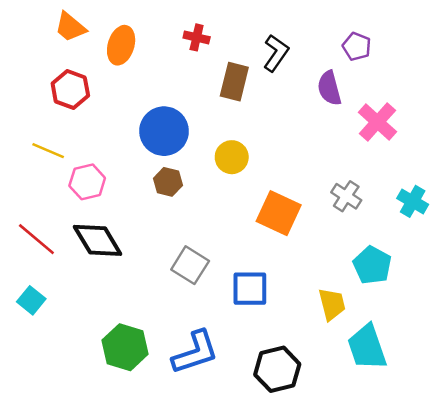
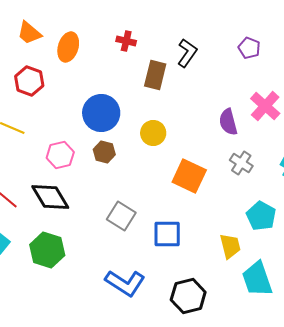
purple semicircle: (329, 88) -> (228, 122), moved
pink hexagon: (87, 182) -> (60, 155), moved
green hexagon: (125, 347) -> (47, 250), moved
blue L-shape: (195, 352) -> (125, 283), turned 51

